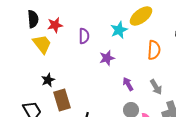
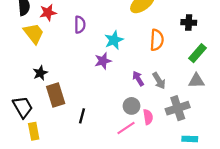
cyan star: (119, 30) -> (114, 40), moved
purple star: (107, 58) -> (103, 61), moved
purple arrow: (128, 84) -> (138, 78), moved

